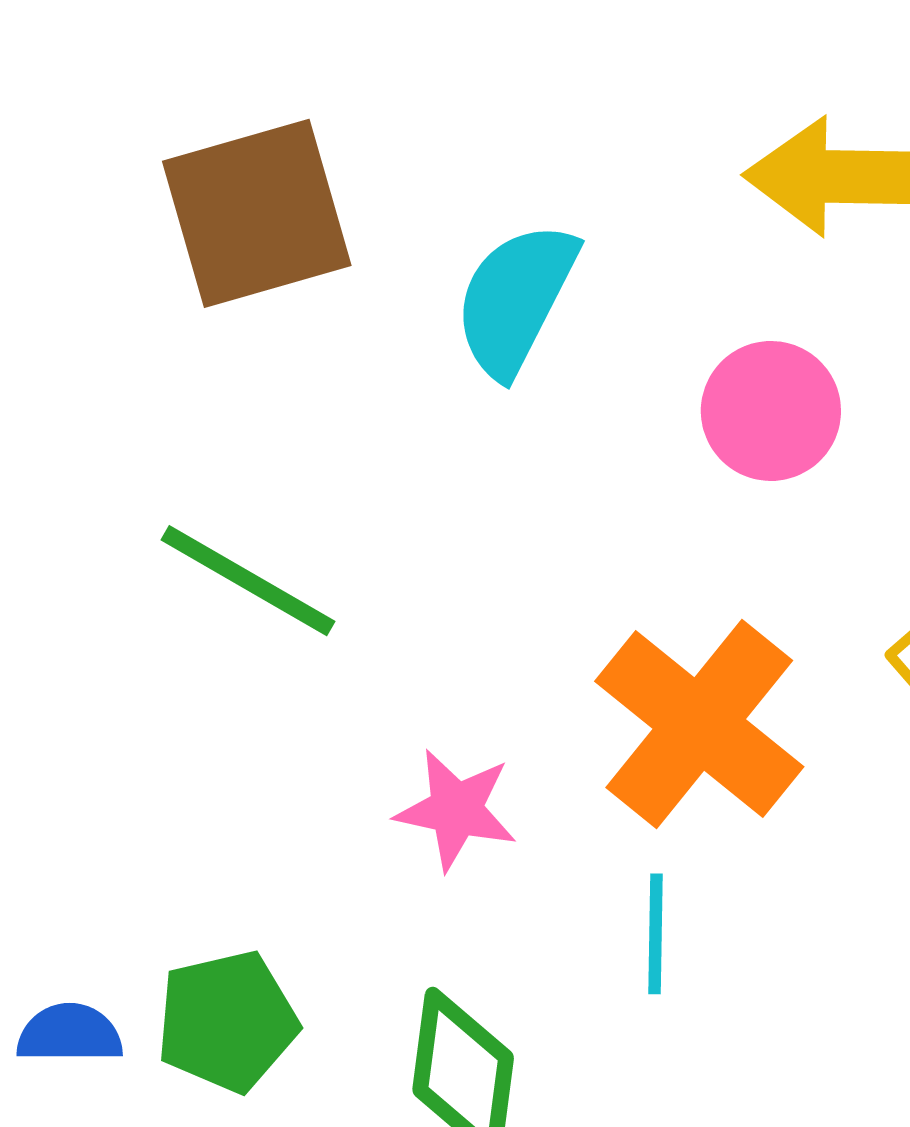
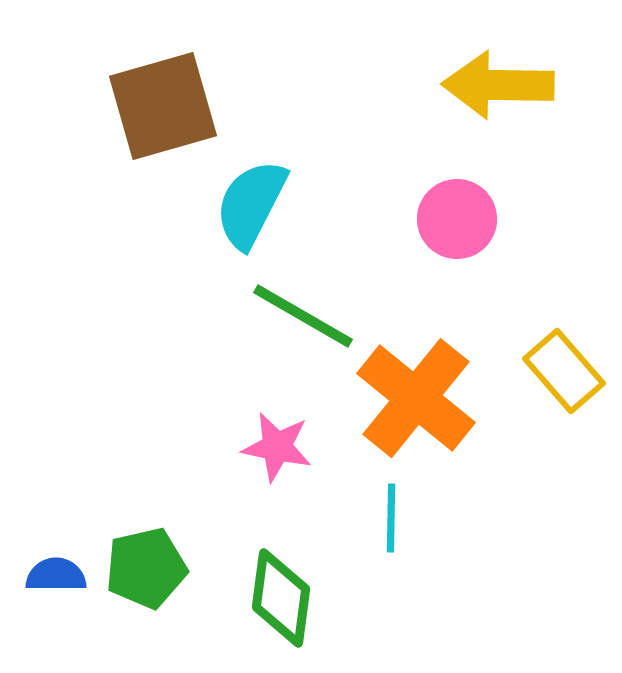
cyan semicircle: (516, 299) -> (251, 204), moved
green line: (248, 581) -> (303, 316), moved

